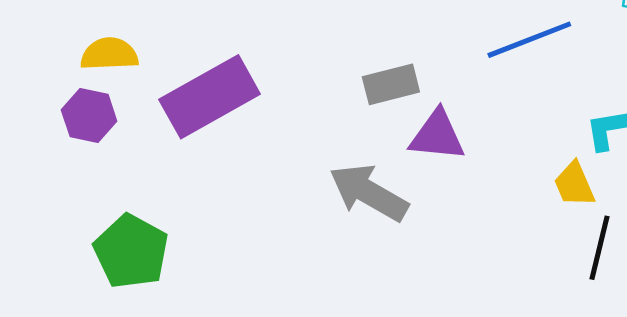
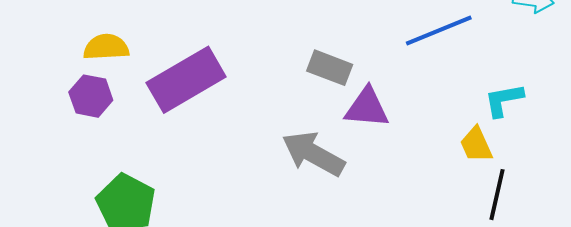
gray rectangle: (391, 84) -> (330, 68), turned 36

